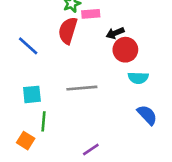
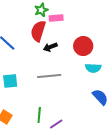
black arrow: (115, 33) -> (50, 47), moved
green line: (43, 121) -> (39, 115), moved

